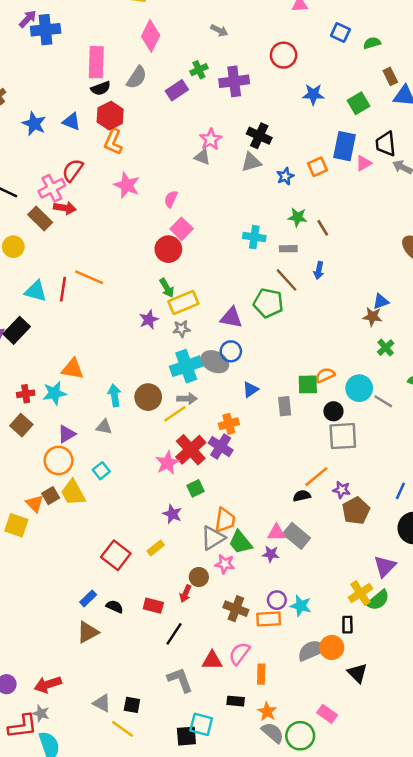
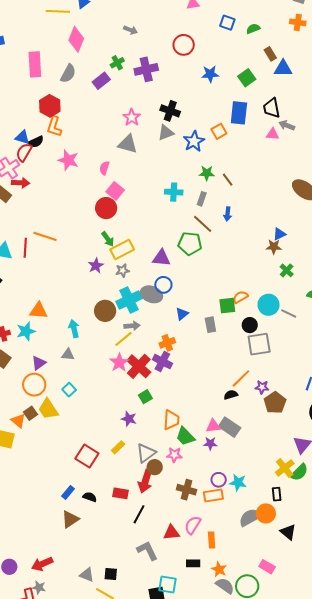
black semicircle: (101, 88) -> (36, 142), moved
blue triangle: (71, 122) -> (22, 137), moved
gray triangle: (202, 157) -> (128, 144), moved, size x1.5
pink triangle: (364, 163) -> (273, 134), moved, turned 40
blue star: (285, 176) -> (194, 141), size x1.5
gray rectangle: (288, 249) -> (202, 199), turned -64
brown circle: (148, 397) -> (105, 311), moved
pink star: (167, 463) -> (119, 363), moved
gray triangle: (213, 538) -> (146, 453), moved
red arrow: (185, 594) -> (145, 481), size x1.6

